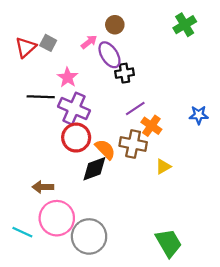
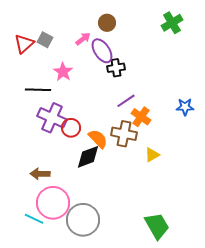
purple cross: (74, 109) -> (52, 118), moved
red circle: (76, 138) -> (71, 128), size x0.7
cyan line: (22, 232) -> (34, 219), moved

